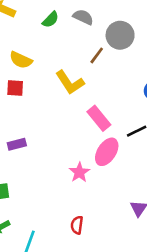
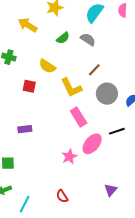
gray circle: (120, 35) -> (107, 94), moved
yellow semicircle: (21, 60) -> (47, 66), moved
pink rectangle: (99, 118) -> (79, 117), moved
red semicircle: (77, 225) -> (62, 196), turned -48

